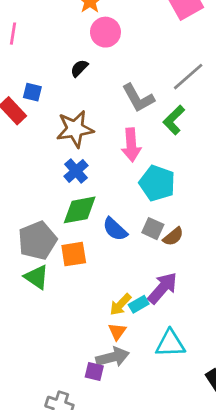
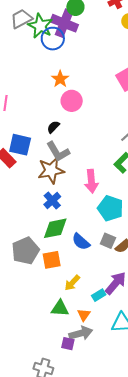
blue square: (32, 92) -> (20, 145), size x1.6
gray L-shape: (138, 98) -> (58, 152), moved
green triangle: (37, 277) -> (60, 308), moved, turned -30
yellow arrow: (120, 305) -> (72, 283), moved

